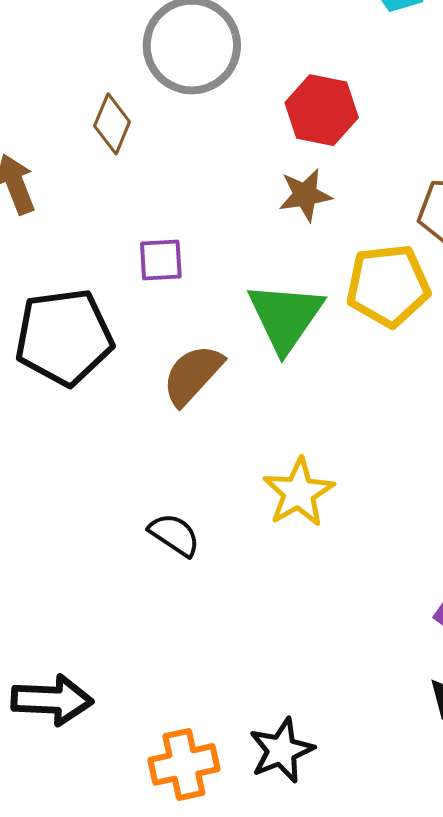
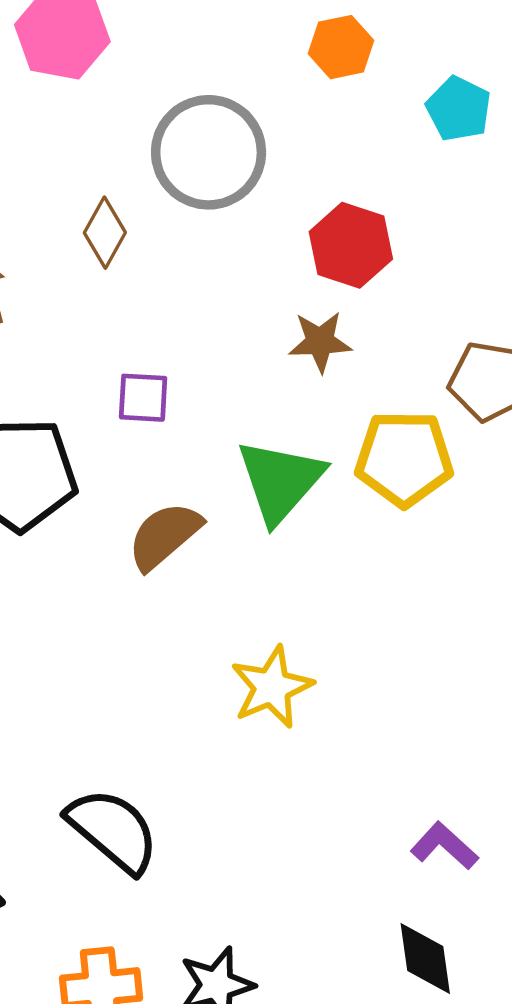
black semicircle: (174, 535) -> (113, 830), moved, size x1.6

